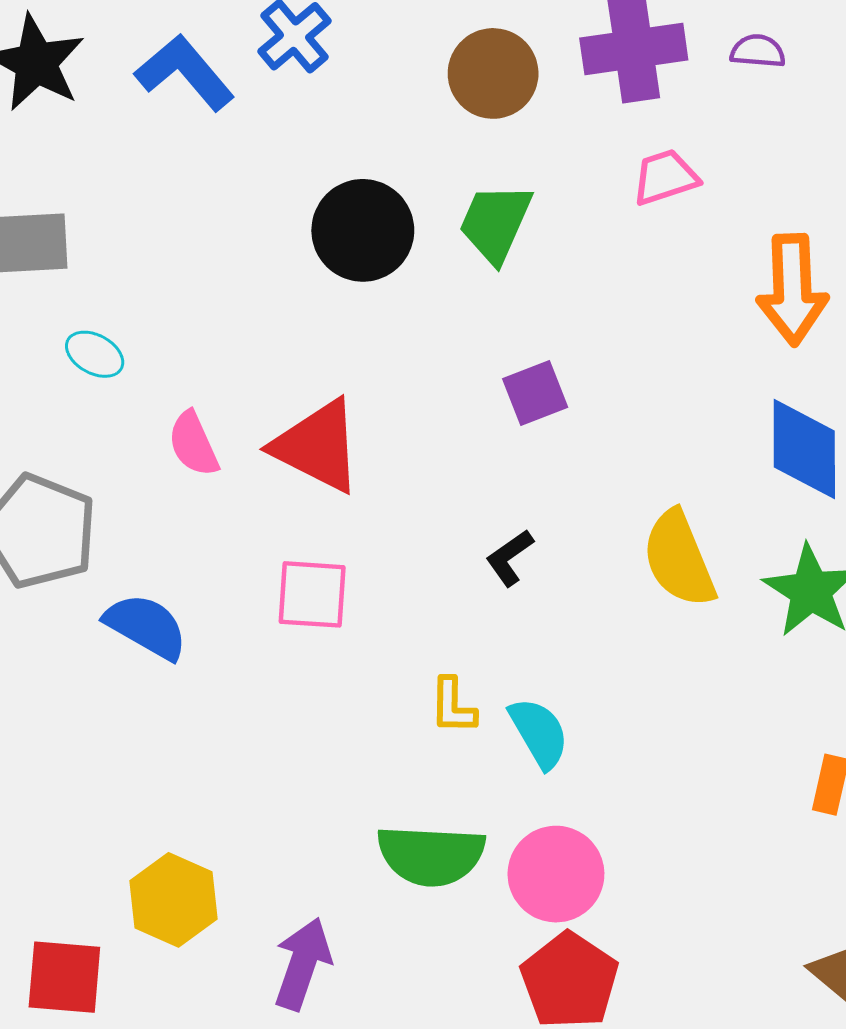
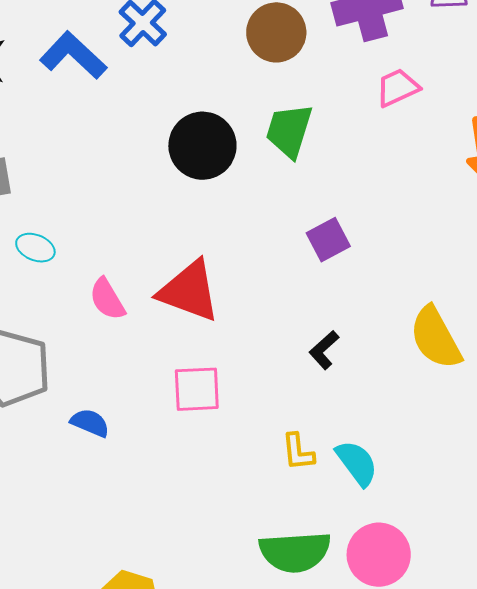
blue semicircle: (146, 626) -> (90, 423), size x0.7

